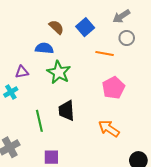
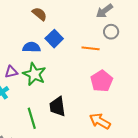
brown semicircle: (56, 27) -> (39, 14), moved
blue square: (85, 27) -> (54, 39), moved
green star: (59, 72) -> (34, 74), moved

